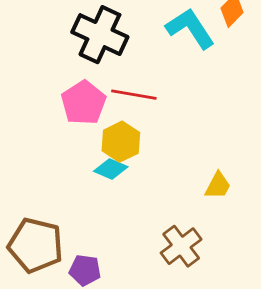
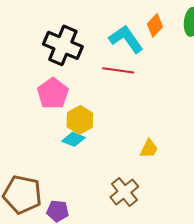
red line: (134, 95) -> (118, 70), moved

